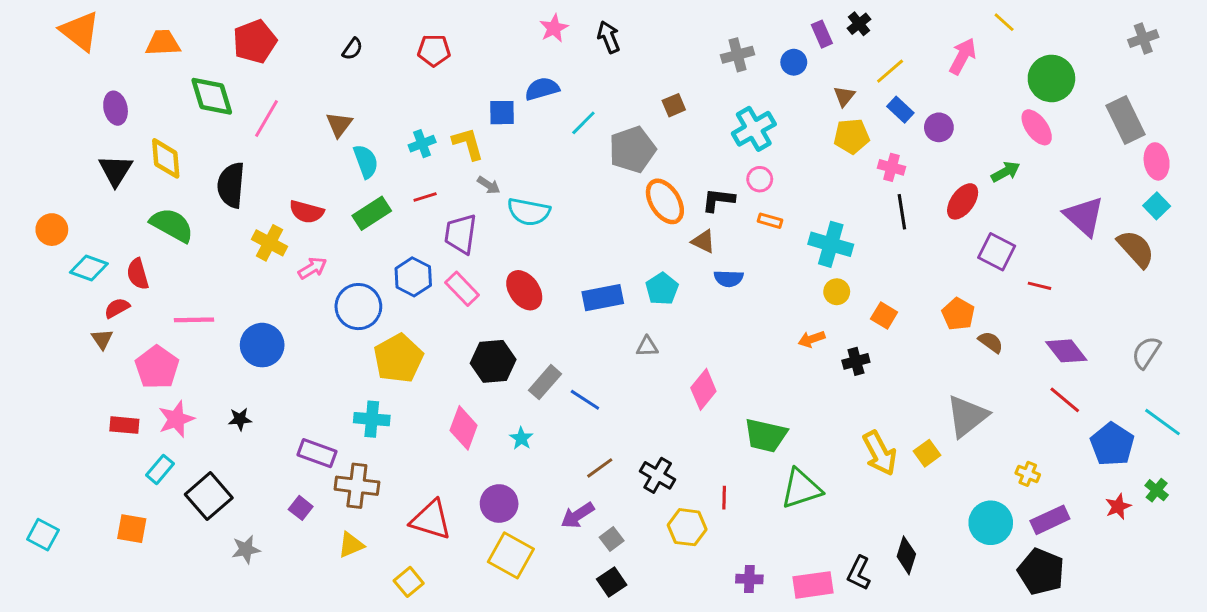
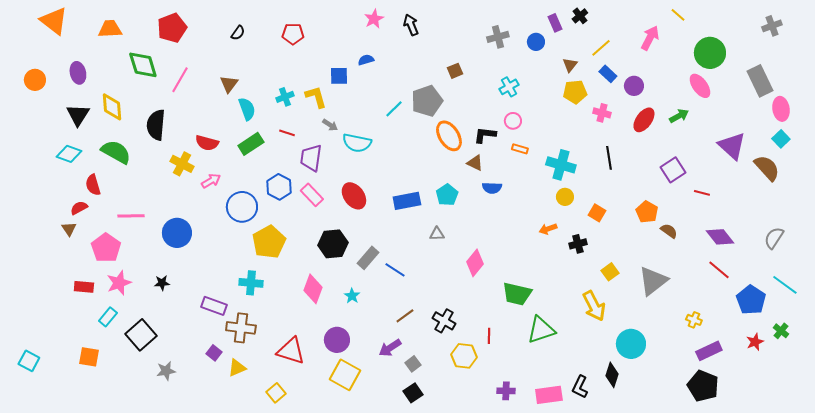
blue semicircle: (542, 89) -> (366, 60), size x0.7
cyan line: (583, 123) -> (394, 109), moved
cyan cross: (754, 129) -> (509, 87), size x0.7
red line: (425, 197) -> (287, 133), turned 35
red ellipse: (963, 201) -> (644, 120), moved
black line: (902, 212) -> (609, 158), moved
orange circle: (52, 230) -> (35, 80), moved
purple square: (997, 252) -> (673, 170), turned 30
cyan diamond: (89, 268) -> (69, 154), moved
yellow square: (927, 453) -> (610, 272), moved
purple square: (301, 508) -> (214, 353), moved
cyan circle: (991, 523) -> (631, 344), moved

